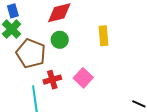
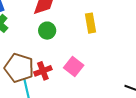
brown pentagon: (31, 53) -> (19, 68), moved

